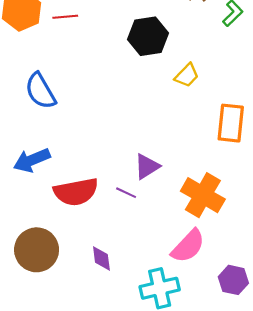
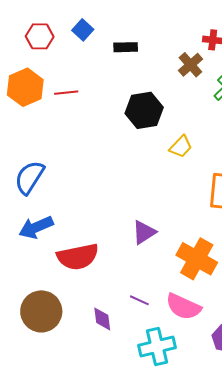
blue semicircle: (40, 91) -> (29, 177), moved, turned 63
purple line: (126, 193) -> (139, 300), moved
pink semicircle: (188, 246) -> (183, 307), turned 72

